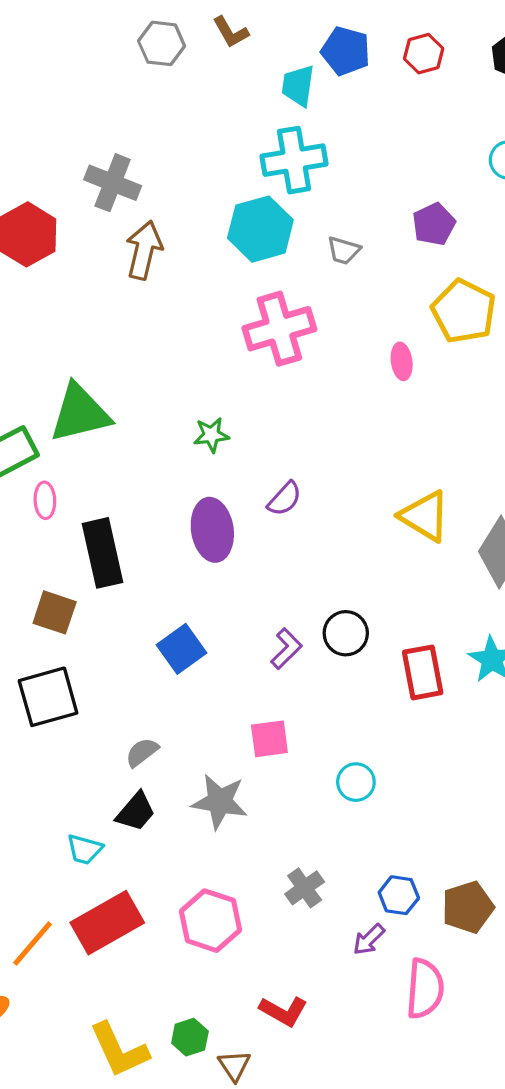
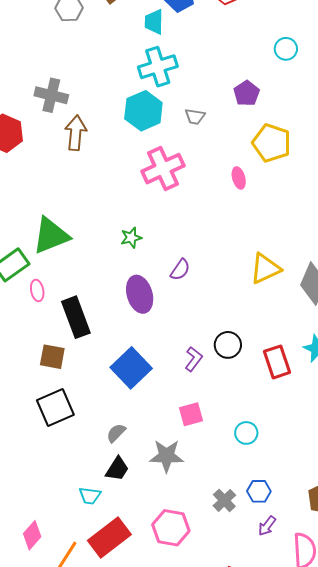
yellow triangle: (425, 516) -> (265, 269), turned -48
blue square: (182, 649) -> (131, 368), size x1.4
blue hexagon: (399, 895) -> (259, 491), moved

